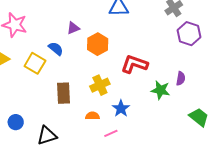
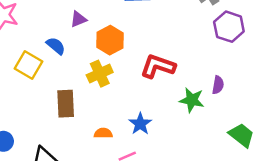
yellow cross: (100, 85) -> (100, 74), moved

